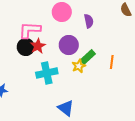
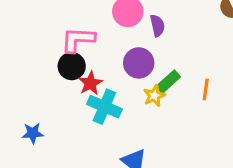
purple semicircle: (89, 21) -> (157, 26), moved
red star: (38, 46) -> (90, 83), moved
cyan cross: (47, 73) -> (104, 107), turned 35

